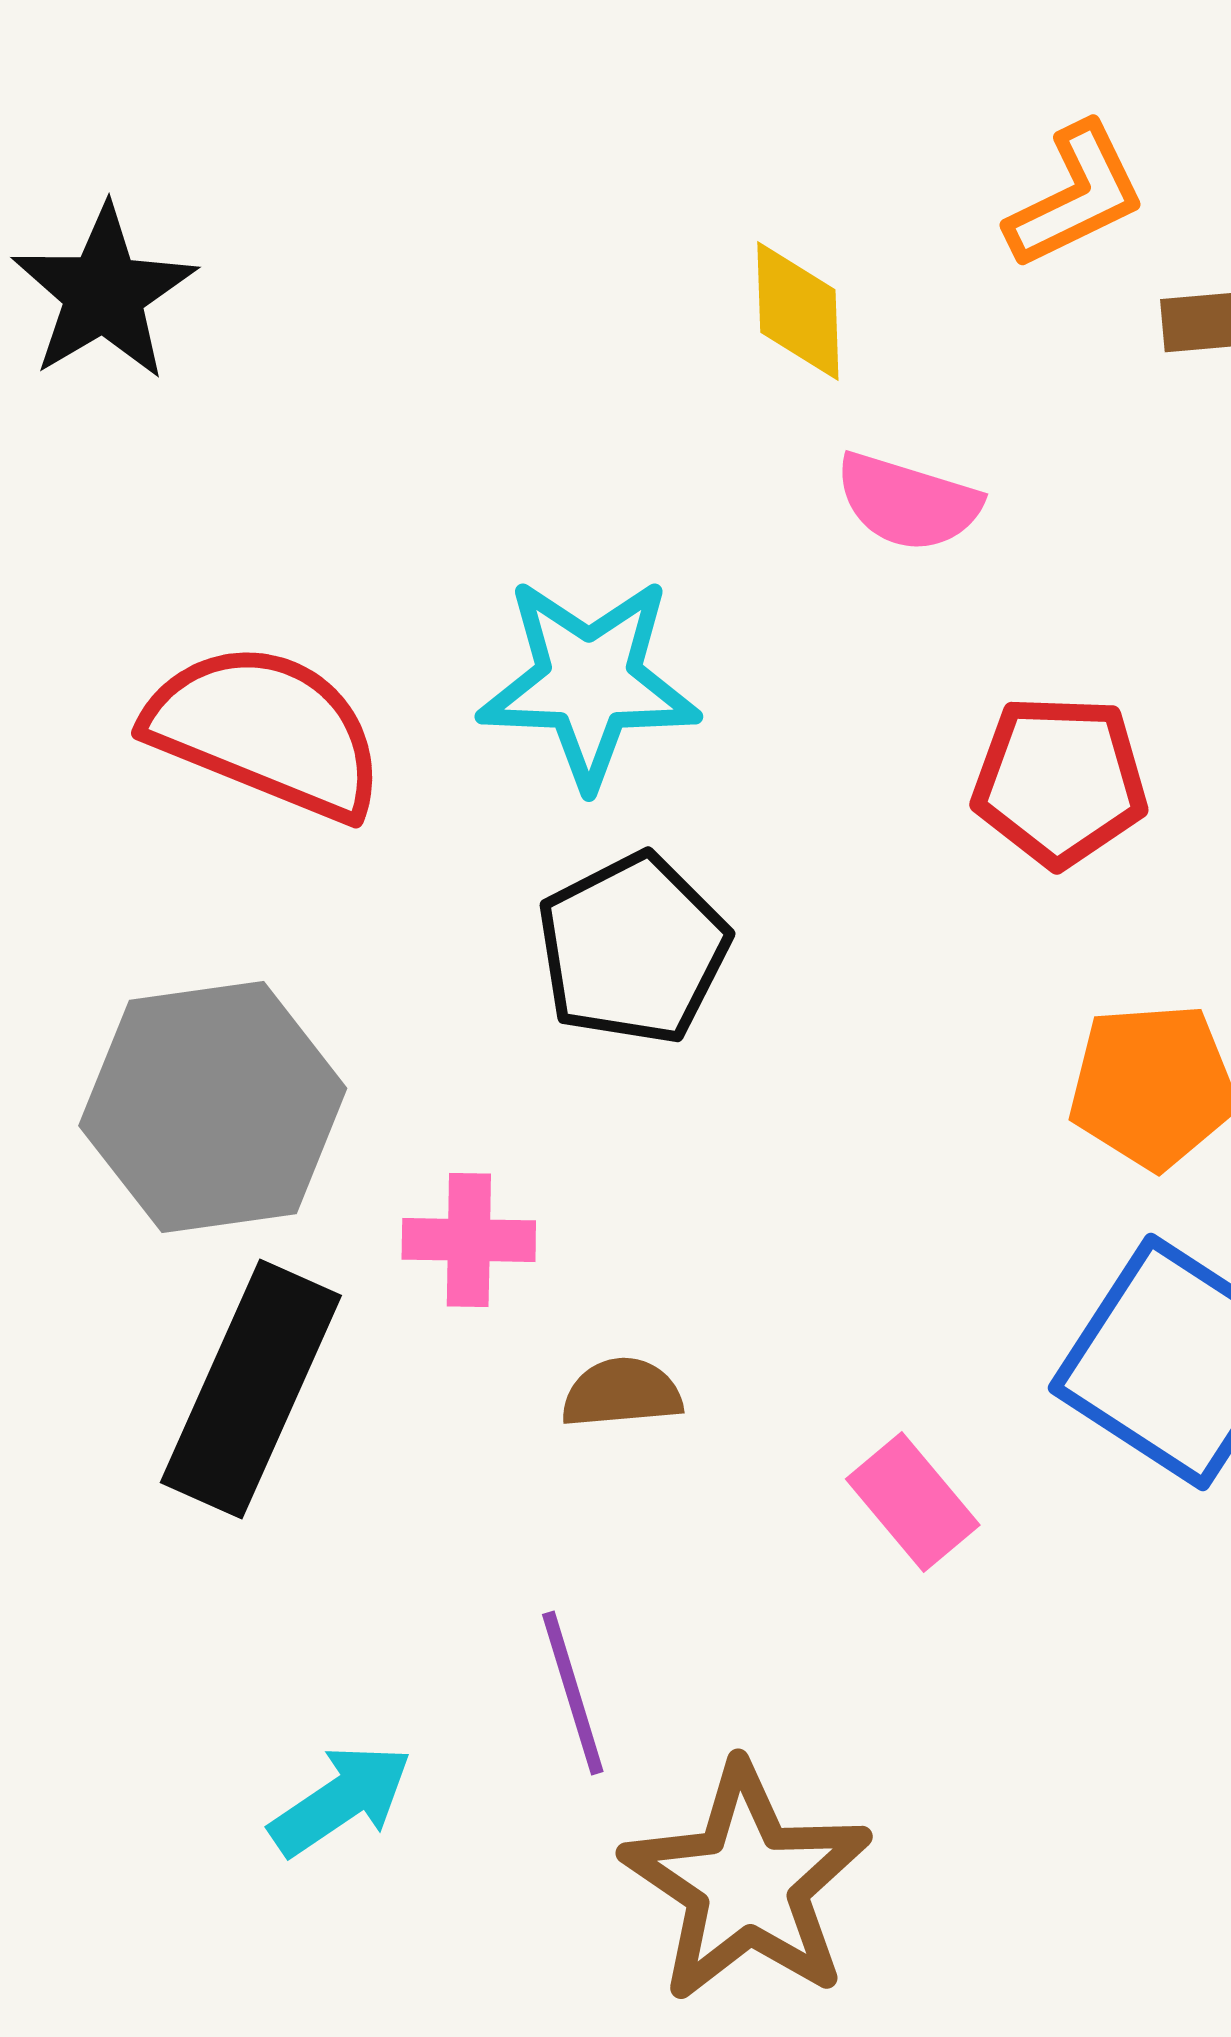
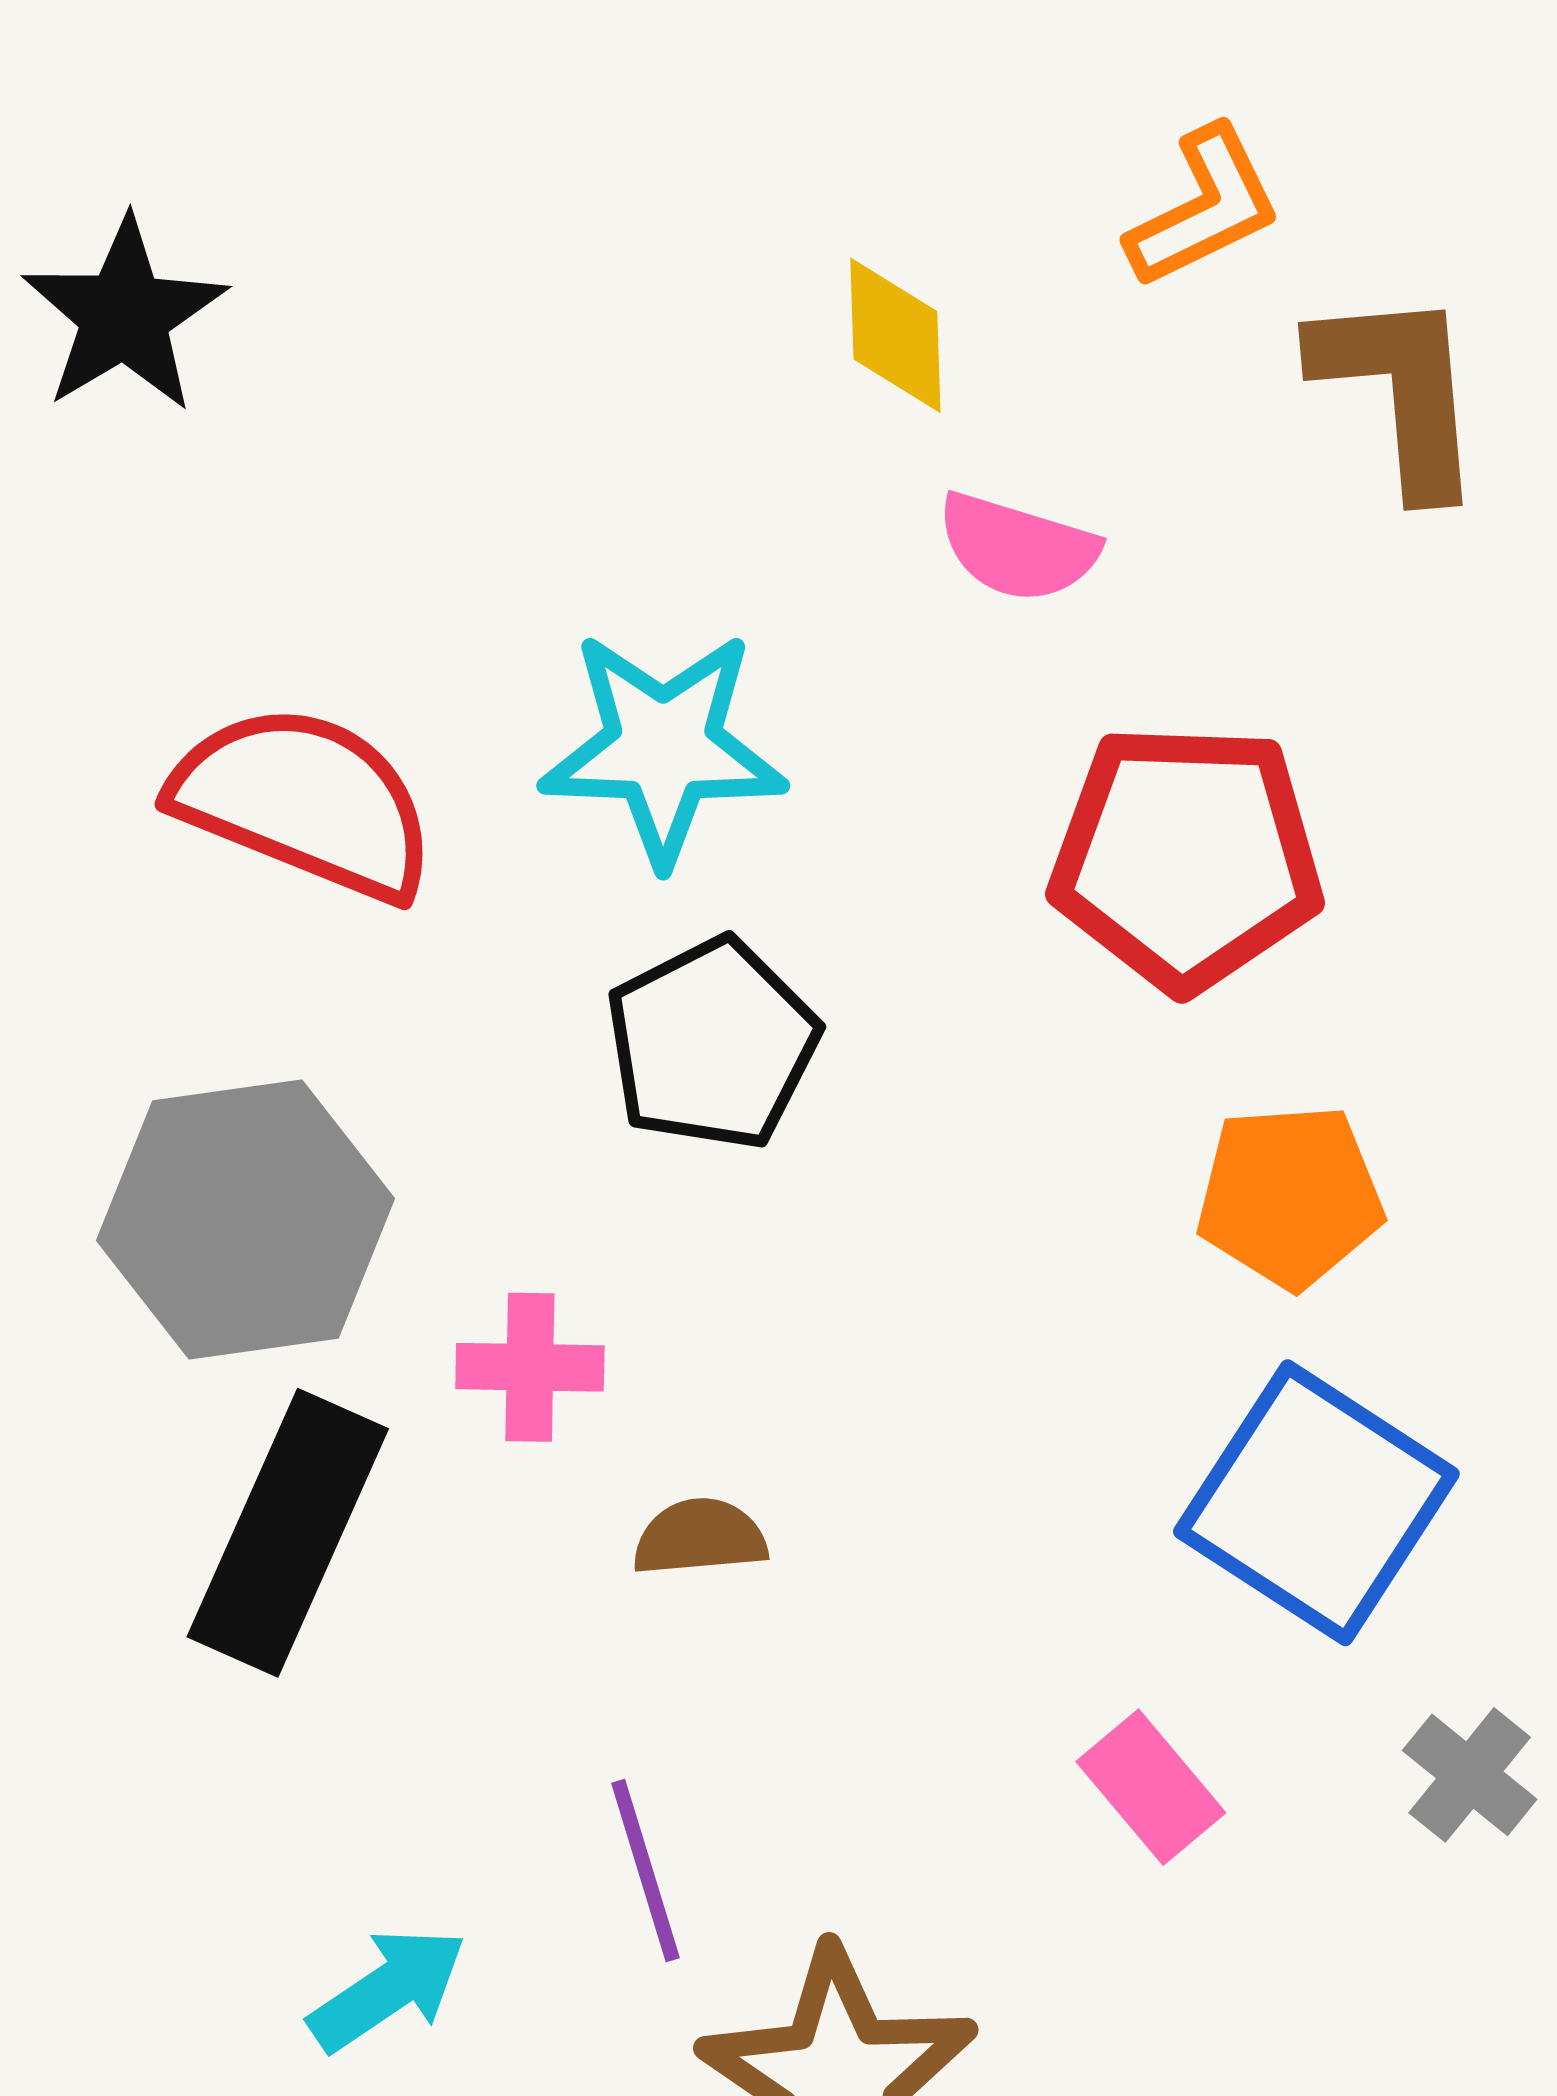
red pentagon: (1060, 781) -> (1186, 857), size x1.4
pink rectangle: (913, 1502) -> (1151, 1787), moved

